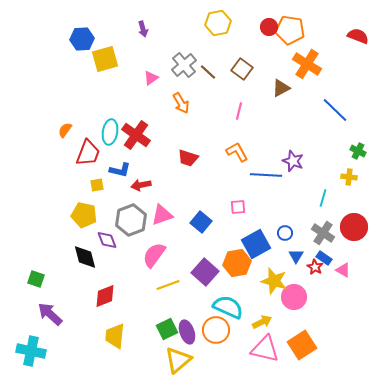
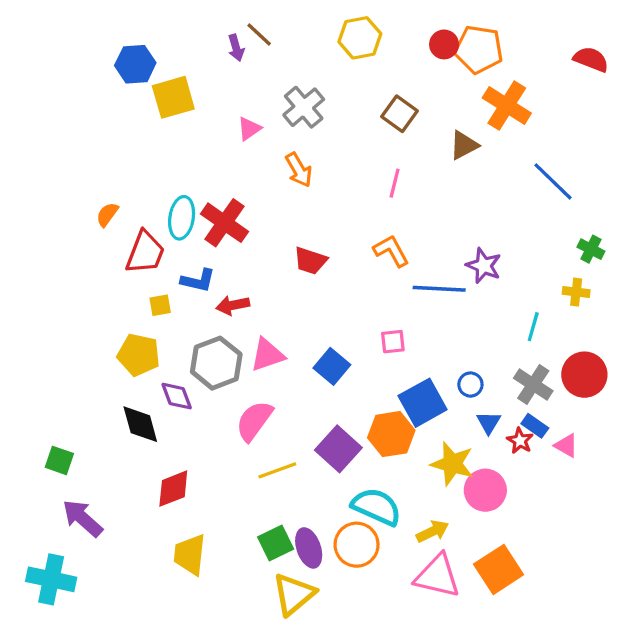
brown line: (208, 72) -> (259, 35), moved

